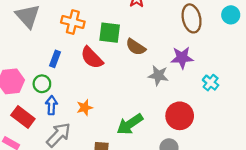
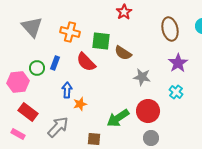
purple star: (182, 58) -> (178, 63), moved, turned -30
cyan cross: (211, 83) -> (176, 92), moved
green circle: (42, 84) -> (37, 68), moved
blue arrow: (51, 105) -> (67, 90), moved
red circle: (180, 116) -> (148, 111), moved

